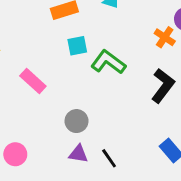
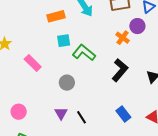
gray circle: (76, 121) -> (67, 83), moved
purple triangle: (78, 154) -> (61, 113), turned 48

